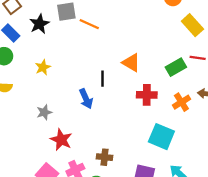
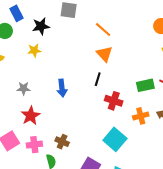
black star: (39, 24) -> (41, 26), moved
orange line: (89, 24) -> (103, 29), moved
orange triangle: (131, 63) -> (104, 54), moved
black line: (103, 79) -> (98, 79), moved

